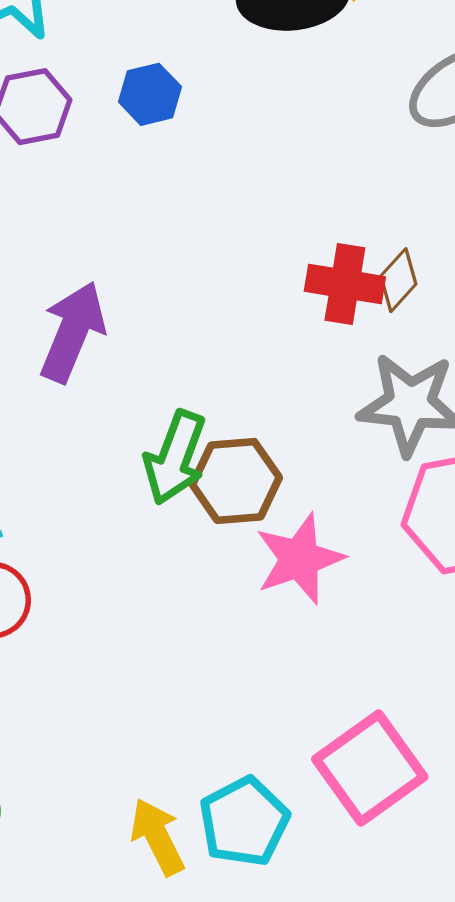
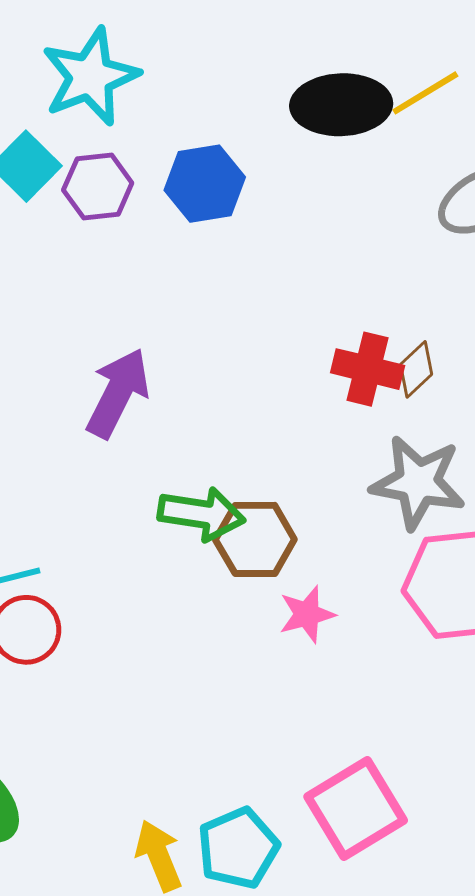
blue hexagon: (150, 94) -> (205, 184), size x1.4
green arrow: (175, 458) -> (201, 514), turned -106
pink star: (299, 559) -> (307, 614), size x0.7

